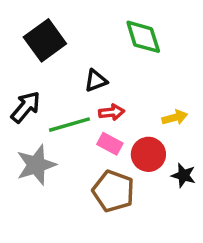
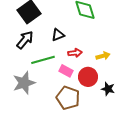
black arrow: (26, 107) -> (25, 40), moved
red arrow: (112, 112) -> (75, 53), moved

